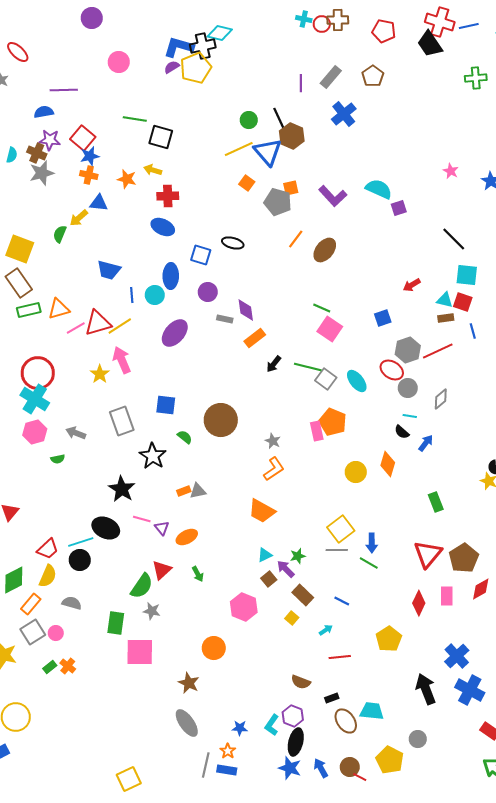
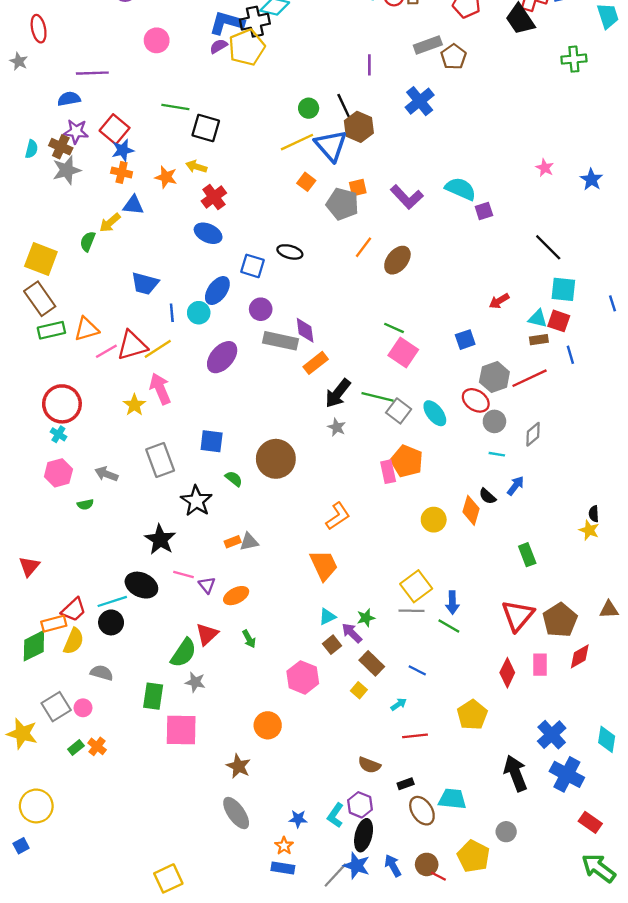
red ellipse: (18, 52) -> (39, 29), turned 35
gray rectangle: (331, 77) -> (428, 45), moved, turned 30
red cross: (168, 196) -> (214, 197), turned -35
blue ellipse: (171, 276) -> (217, 291), turned 35
gray rectangle: (225, 319) -> (281, 341), size x1.8
black arrow: (274, 364) -> (338, 393), size x1.5
cyan cross: (35, 399) -> (58, 434), size x0.5
black semicircle: (402, 432) -> (487, 496), moved
gray star: (273, 441) -> (337, 427), moved
orange trapezoid: (262, 511) -> (324, 565), turned -144
orange rectangle: (31, 604) -> (54, 624), moved, turned 35
gray line: (206, 765) -> (335, 875), moved, turned 30

